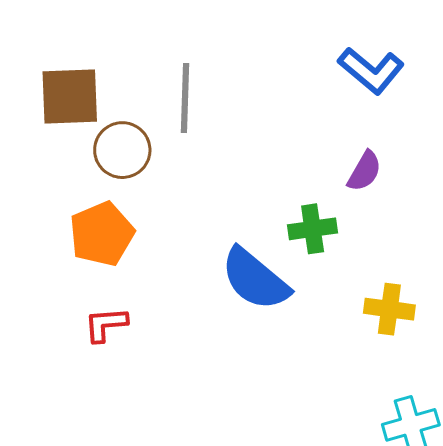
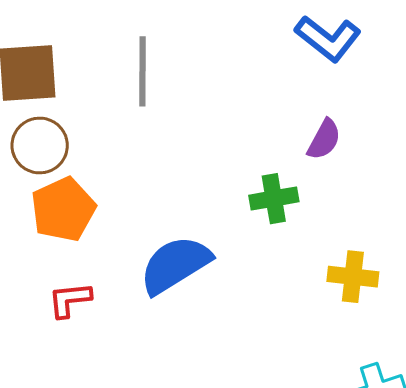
brown circle: (122, 150) -> (40, 146), moved
blue semicircle: (255, 279) -> (175, 265), moved, turned 110

